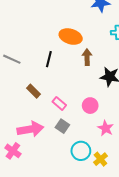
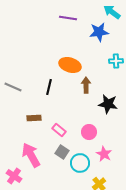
brown rectangle: (33, 91) -> (34, 118), turned -48
pink arrow: (30, 129) -> (31, 155), turned -110
cyan circle: (81, 151) -> (80, 163), moved

